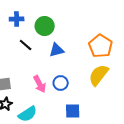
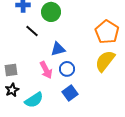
blue triangle: (57, 50) -> (58, 49), moved
blue square: (73, 111) -> (70, 93), moved, turned -35

